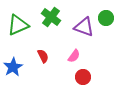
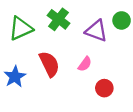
red semicircle: (43, 56) -> (49, 64), size x1.6
red circle: (83, 77) -> (104, 88), moved

